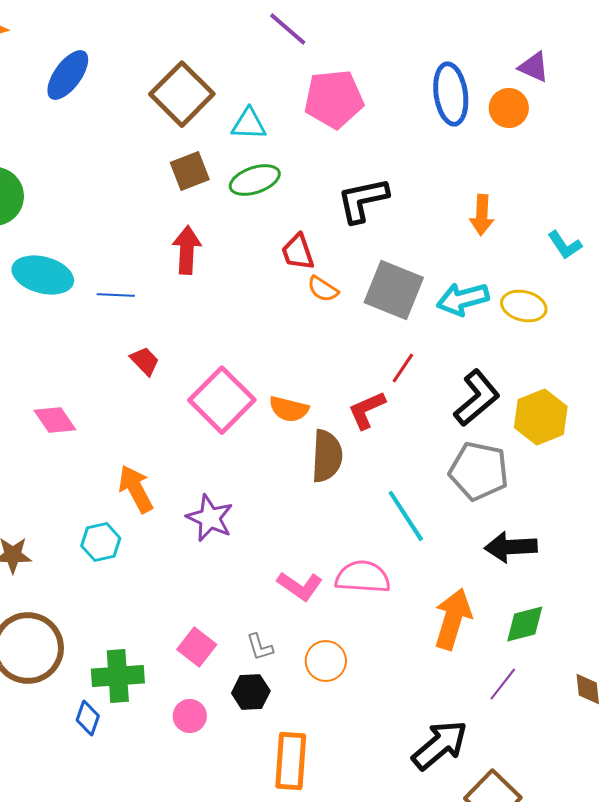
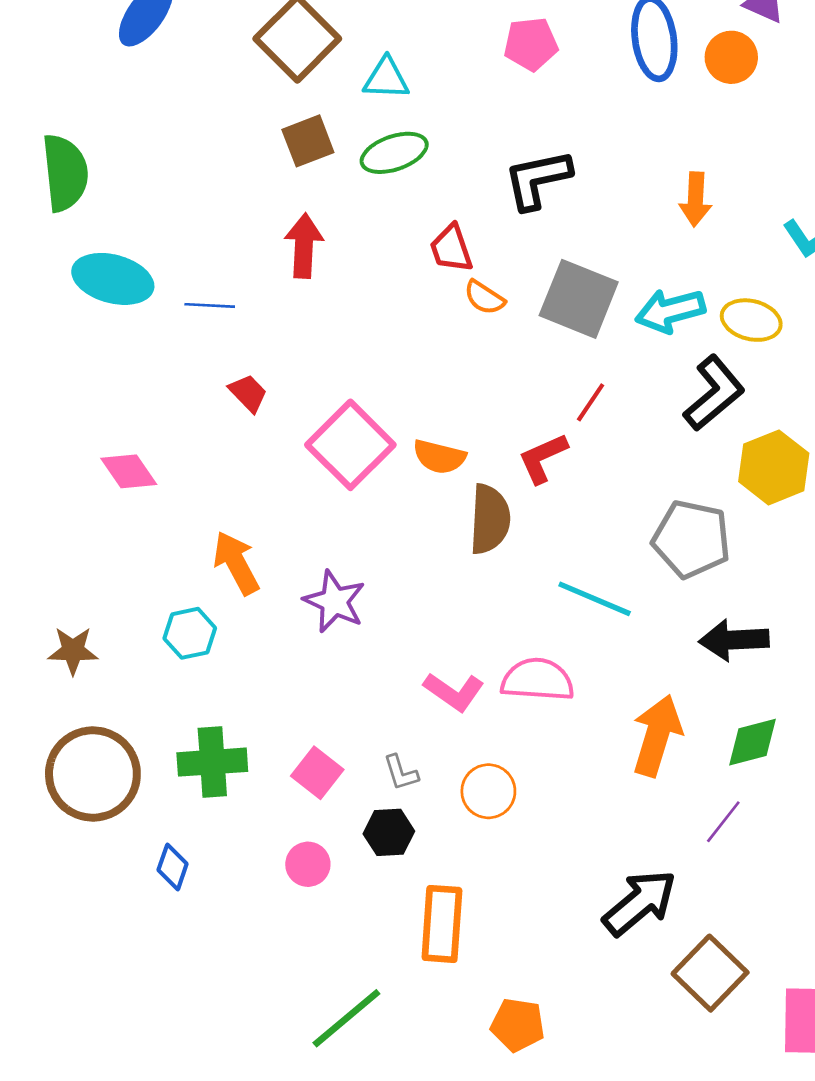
pink pentagon: (334, 99) -> (531, 44), moved, size x0.7
black L-shape: (477, 398) -> (714, 393), moved
cyan line: (406, 516) -> (595, 599), turned -34
green cross: (118, 676) -> (212, 762), moved

